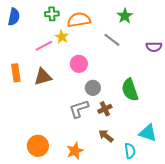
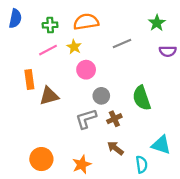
green cross: (52, 14) -> (50, 25), moved
green star: (125, 16) -> (157, 23), moved
yellow star: (62, 37) -> (74, 47), moved
gray line: (112, 40) -> (122, 44), turned -60
orange rectangle: (16, 73) -> (29, 80), moved
brown triangle: (43, 77) -> (49, 96), moved

